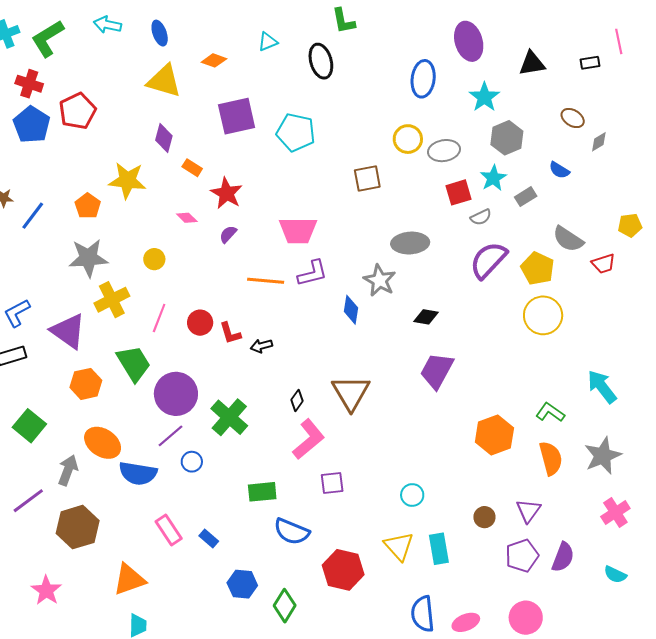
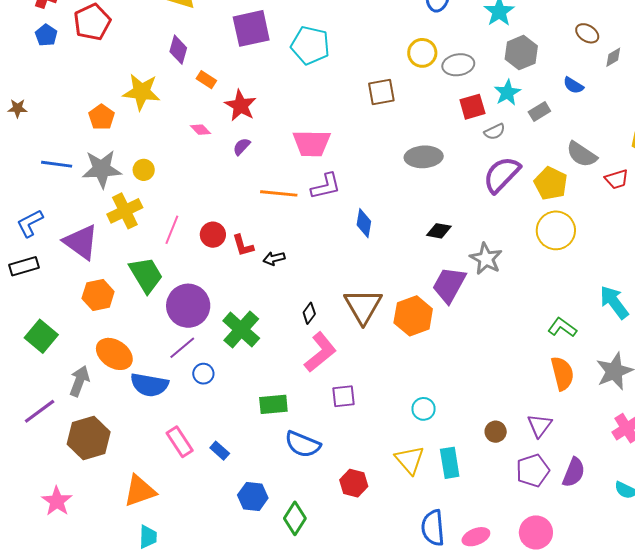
blue pentagon: (32, 125) -> (46, 35), size x0.6
blue line: (33, 216) -> (57, 164), moved, turned 60
yellow circle: (154, 259) -> (144, 170), moved
gray star: (380, 280) -> (486, 259), moved
orange hexagon: (494, 435) -> (413, 316), moved
red hexagon: (343, 570) -> (354, 483), size x0.7

